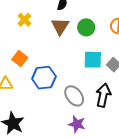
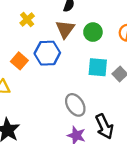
blue hexagon: (44, 78) -> (47, 53), moved
black arrow: (103, 95) -> (104, 126), moved, turned 140

